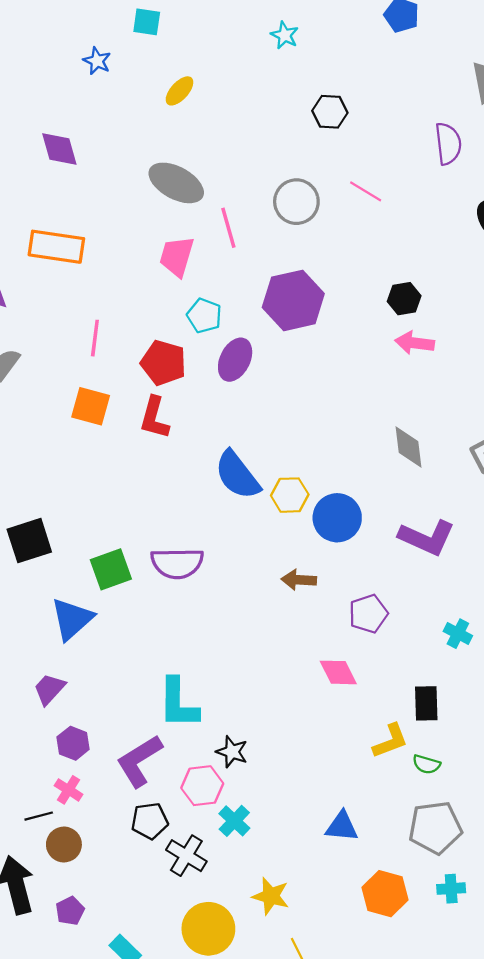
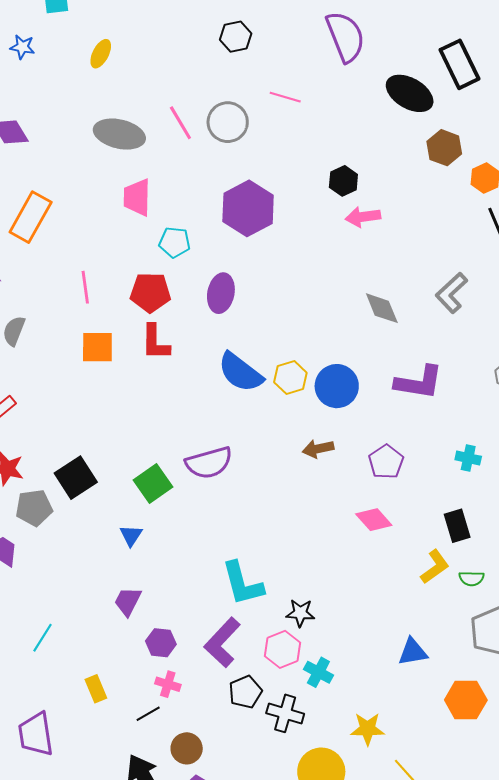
purple semicircle: (448, 144) -> (345, 37), size x1.4
pink line: (228, 228) -> (180, 123), moved
orange rectangle: (56, 247) -> (31, 217), turned -54
purple ellipse: (235, 360) -> (221, 293), moved
blue triangle: (72, 619) -> (131, 535), size x0.6
brown circle: (64, 845) -> (187, 748), moved

